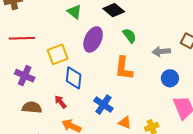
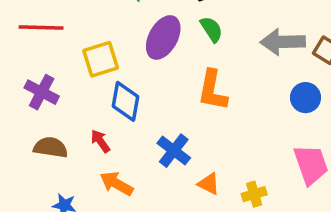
green semicircle: (130, 36) -> (211, 29), moved
gray arrow: (161, 51) -> (283, 42), moved, size x1.4
blue circle: (170, 78) -> (305, 98), moved

